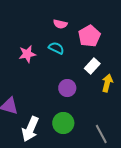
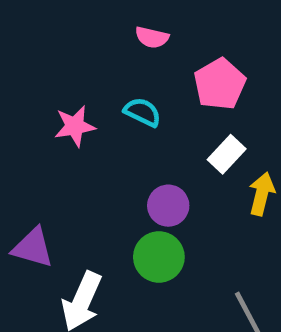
pink semicircle: (60, 24) -> (152, 37), moved
green circle: (63, 123) -> (159, 257), moved

